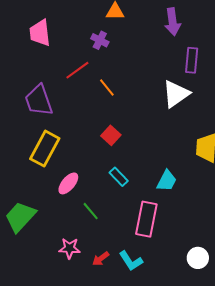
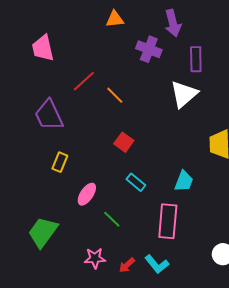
purple cross: (100, 40) -> (149, 49), moved, size x1.4
yellow rectangle: (45, 149) -> (60, 162), size x0.6

